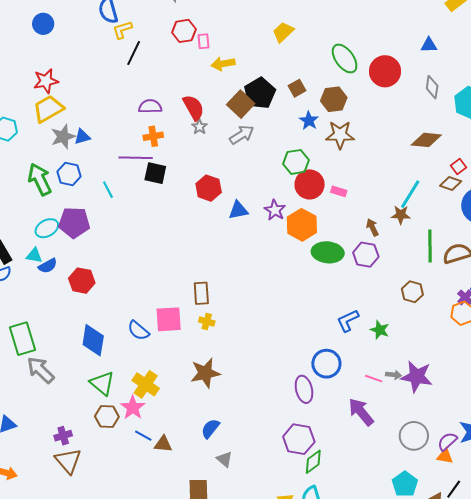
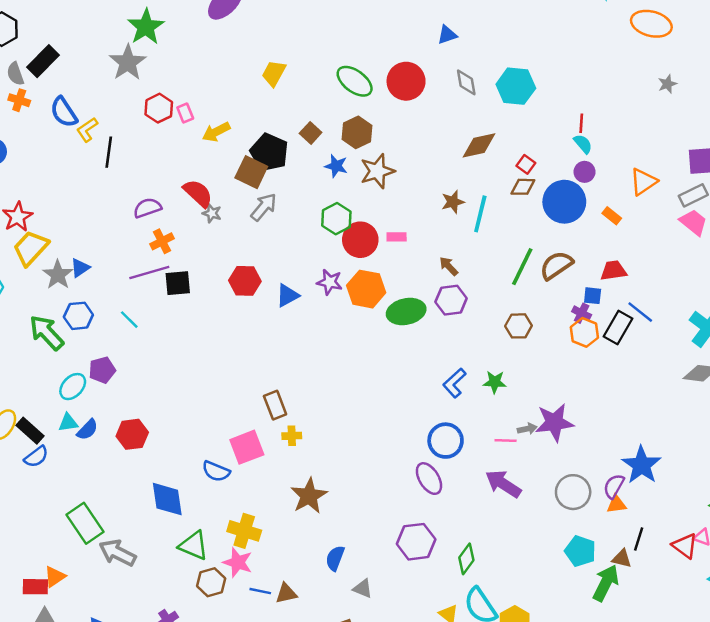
brown star: (401, 215) -> (453, 202), moved
purple pentagon: (74, 223) -> (102, 370), size x0.7
green line: (430, 246) -> (522, 267), turned 44
purple hexagon: (299, 439) -> (416, 542), moved

